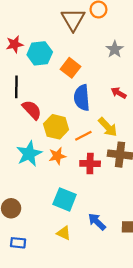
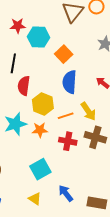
red semicircle: (32, 110) -> (24, 86), turned -138
cyan square: (65, 199) -> (40, 169), turned 30

